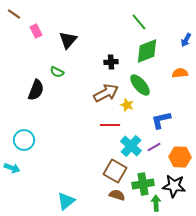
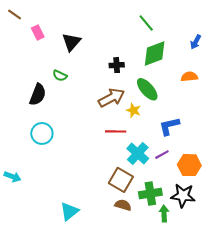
cyan circle: (24, 140) -> (42, 134), moved

